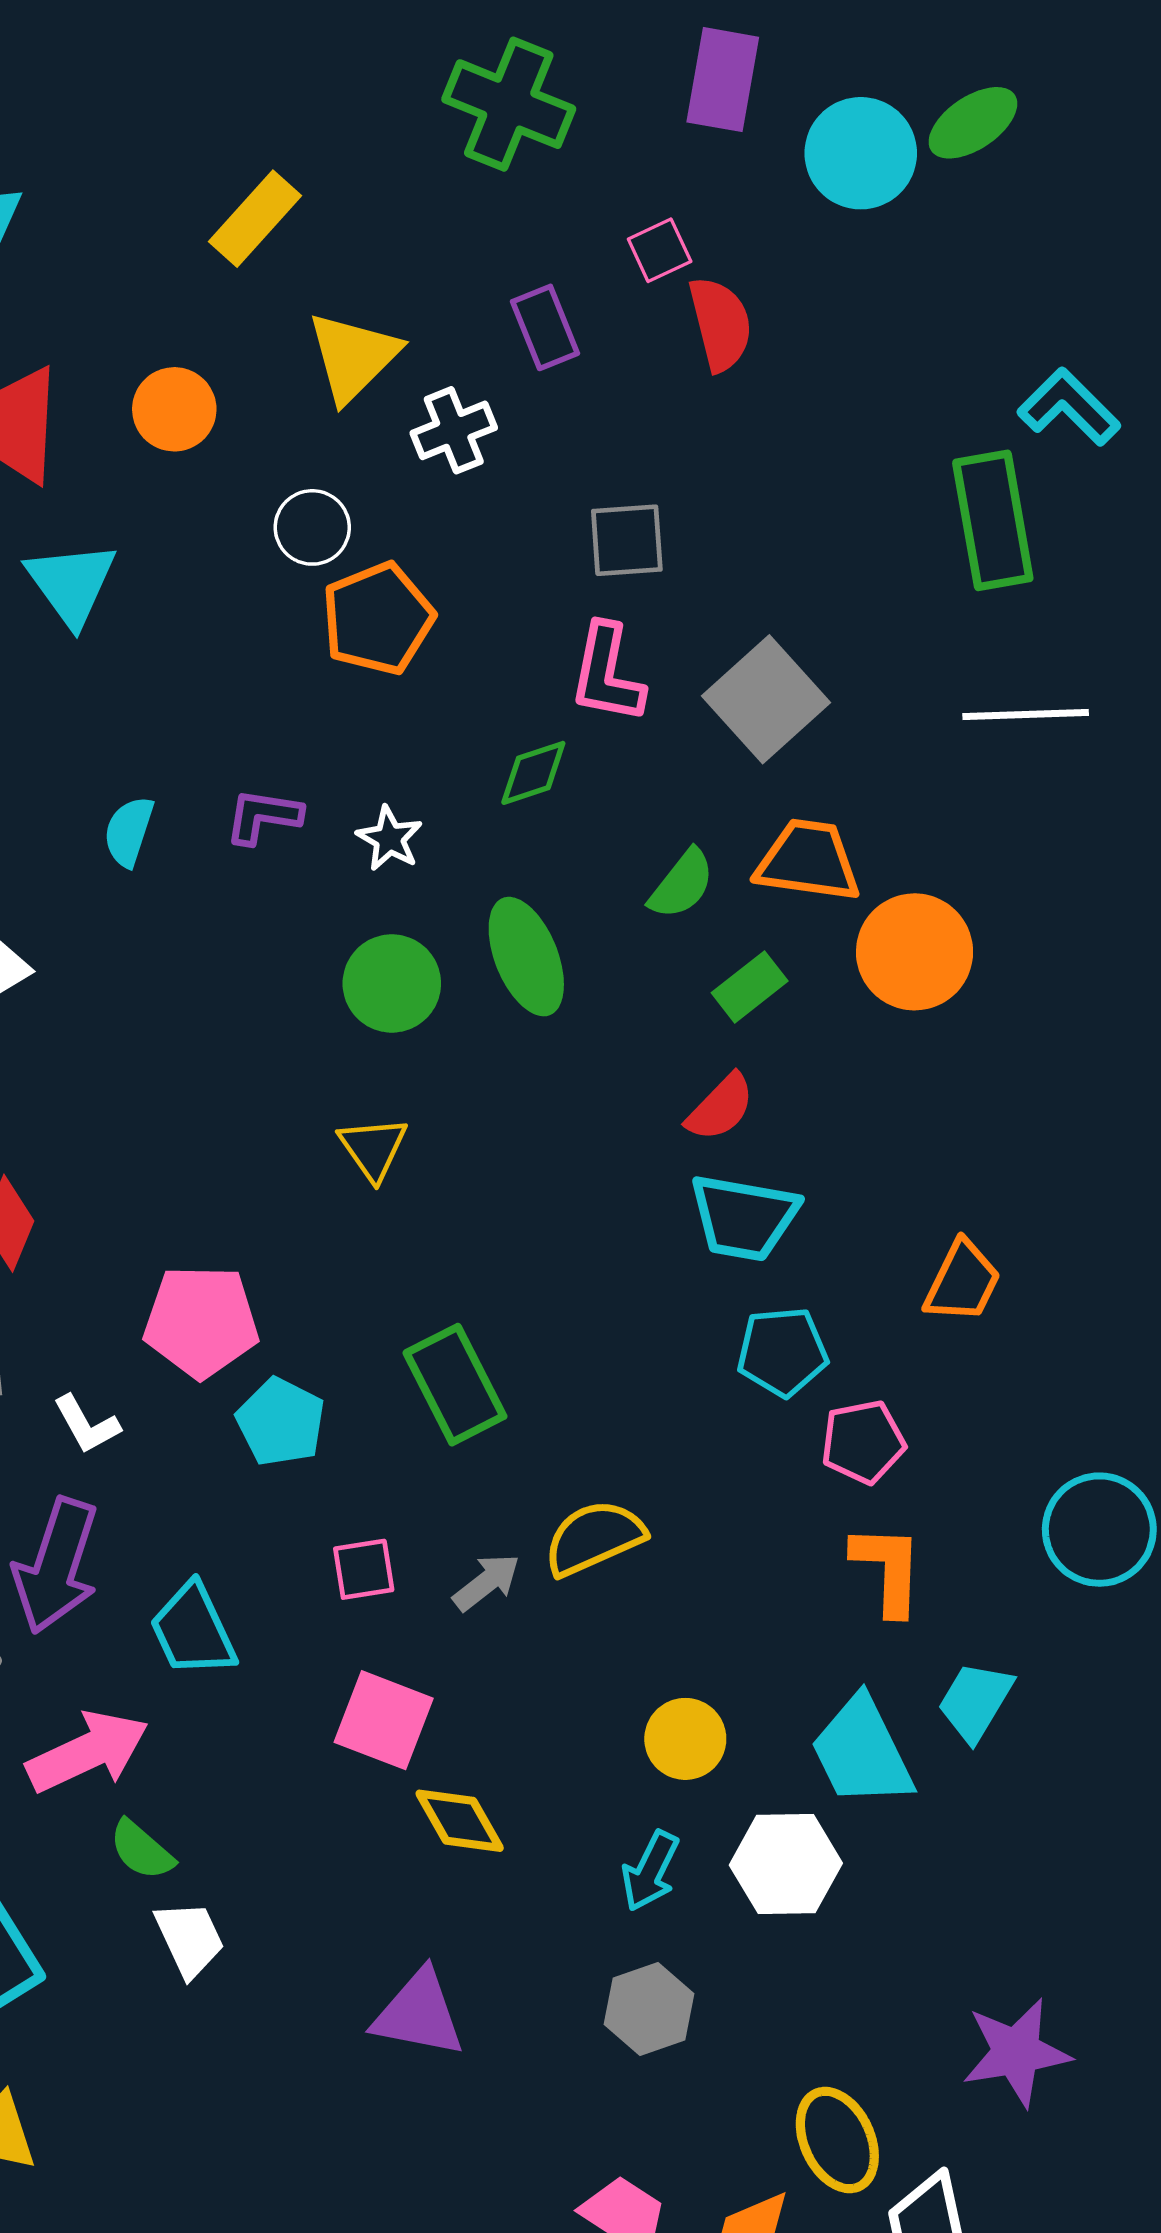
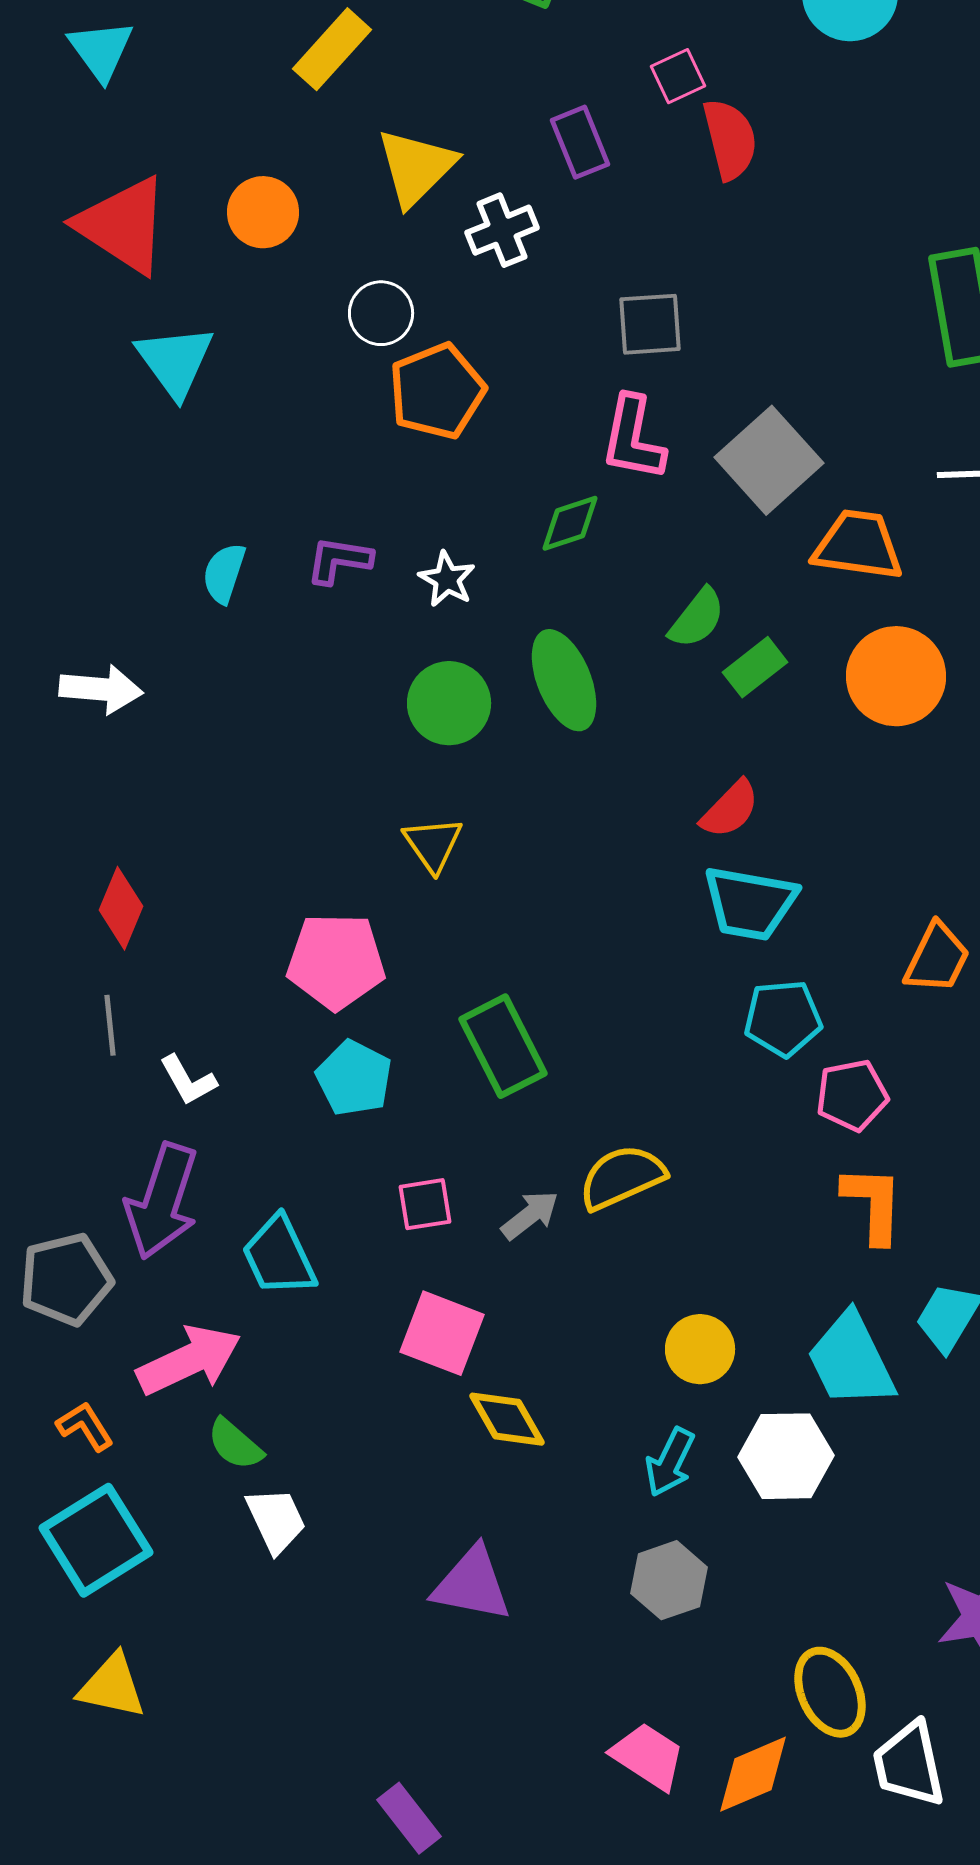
orange trapezoid: (808, 861) -> (858, 545), moved
green rectangle: (750, 987) -> (755, 667), moved
pink pentagon: (201, 1321) -> (336, 961), moved

